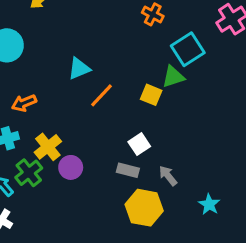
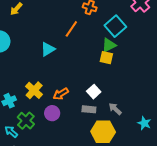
orange line: (102, 95) -> (71, 29), moved
yellow square: (151, 95) -> (106, 58), moved
orange arrow: (24, 103) -> (61, 94), moved
yellow cross: (48, 147) -> (34, 90), moved

